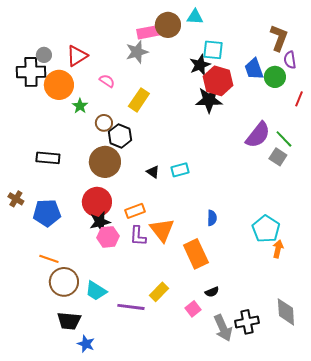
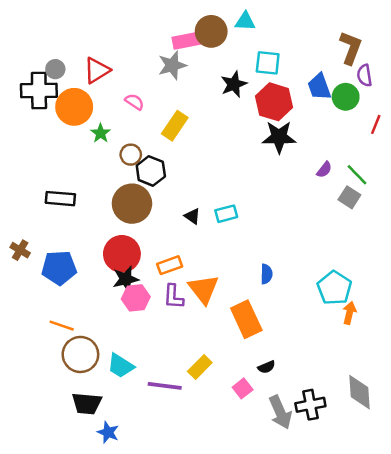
black star: (200, 65) -> (234, 84), moved
black star: (209, 100) -> (279, 137), moved
purple semicircle: (258, 135) -> (324, 170), size x0.5

